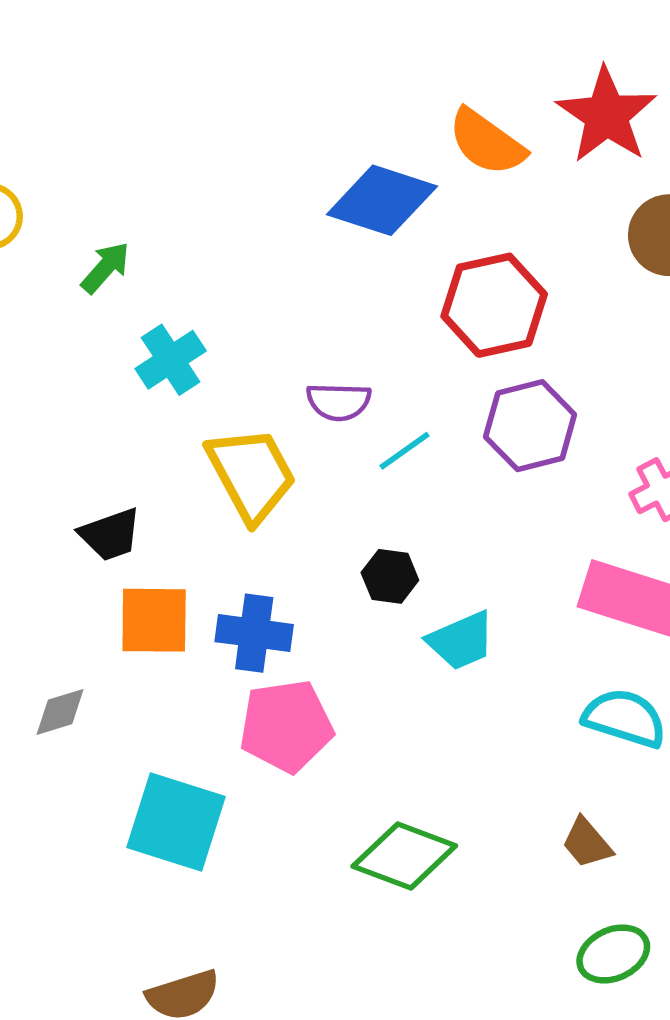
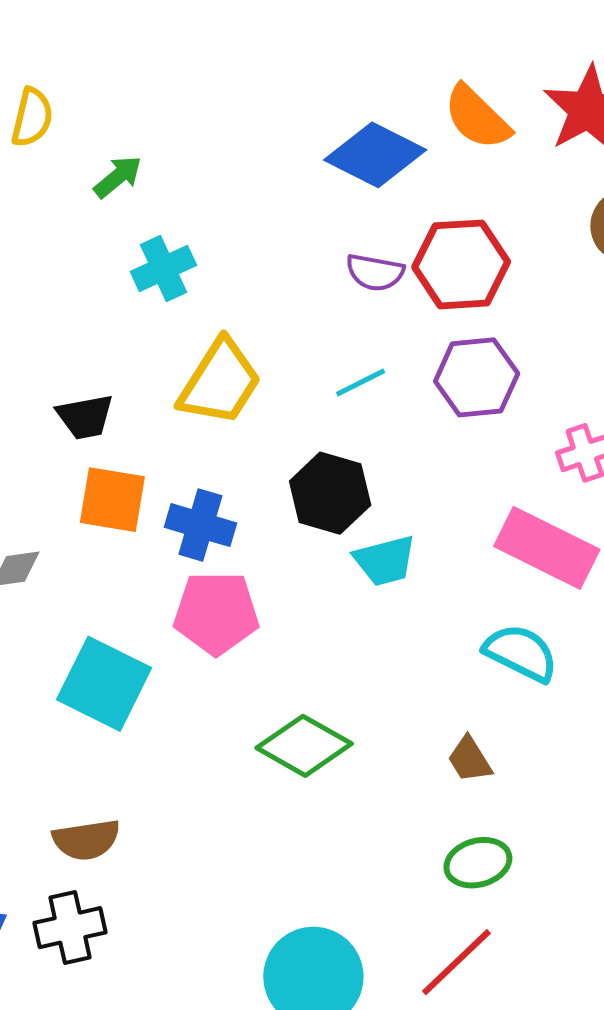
purple semicircle: (339, 402) -> (375, 272), moved
yellow trapezoid: (251, 474) -> (220, 382), turned 52
black hexagon: (390, 576) -> (330, 493), size x1.6

